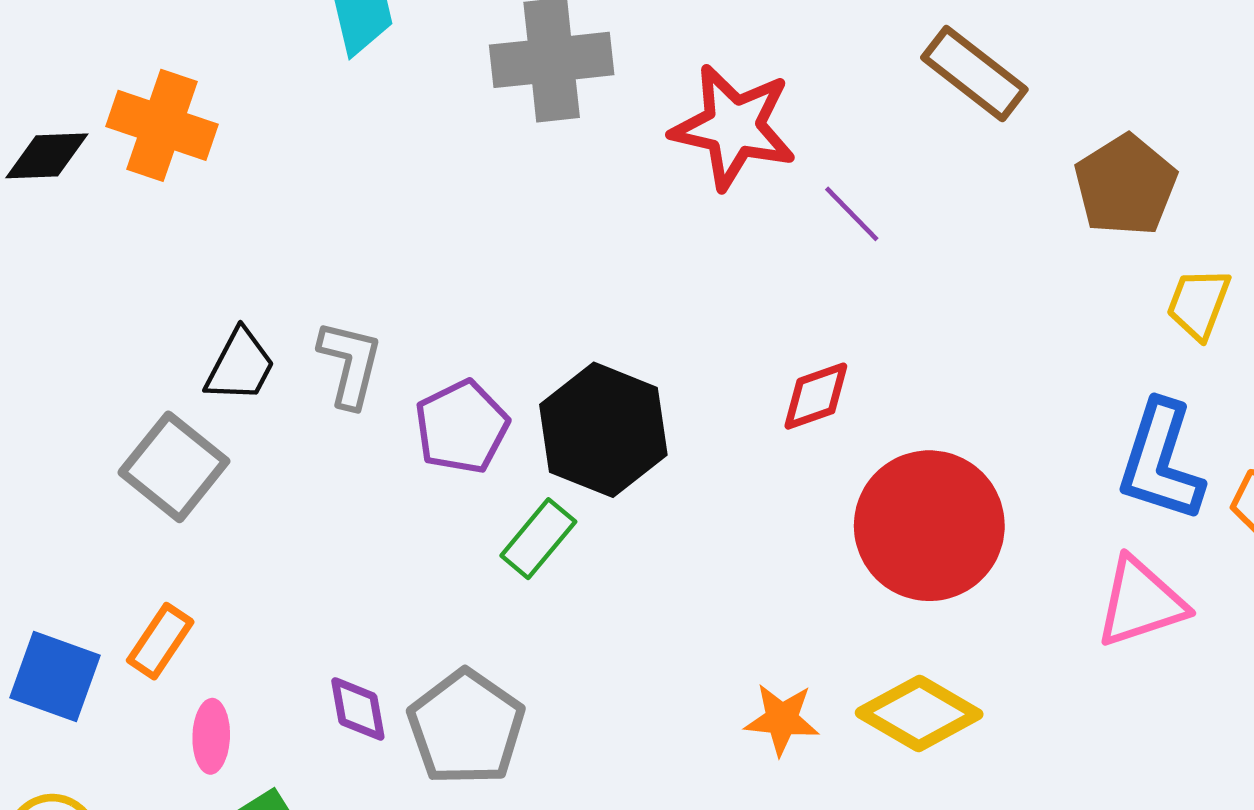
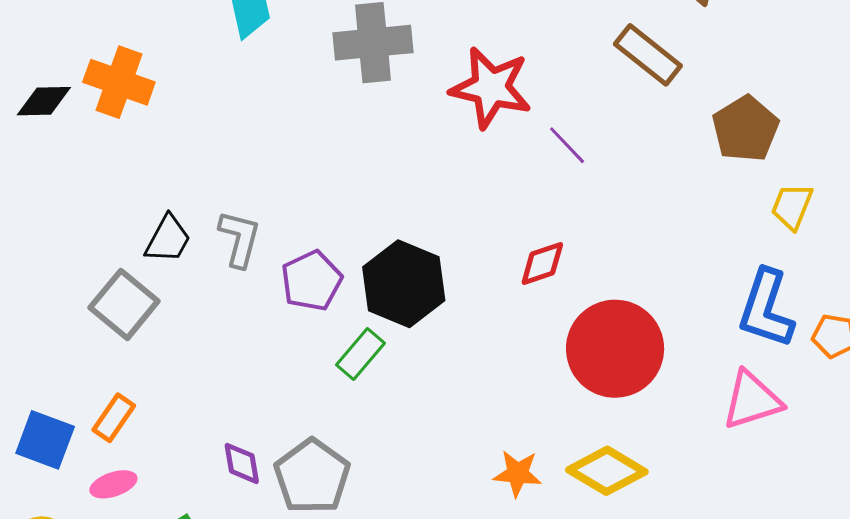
pink ellipse: (211, 736) -> (113, 484), moved, turned 69

